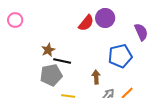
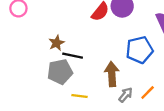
brown arrow: (96, 77) -> (112, 74), size x1.5

